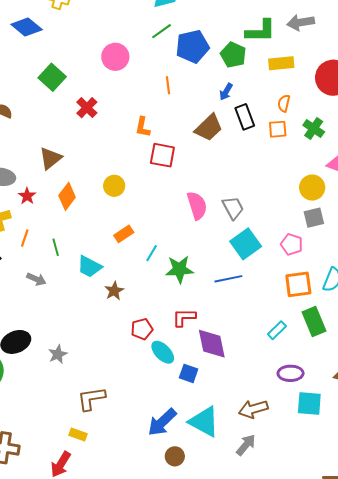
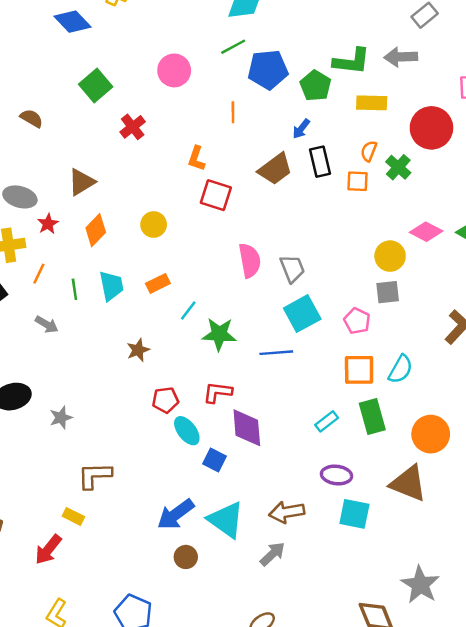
green cross: (314, 129) -> (398, 167), moved
cyan trapezoid: (89, 267) -> (111, 286), moved, turned -136

